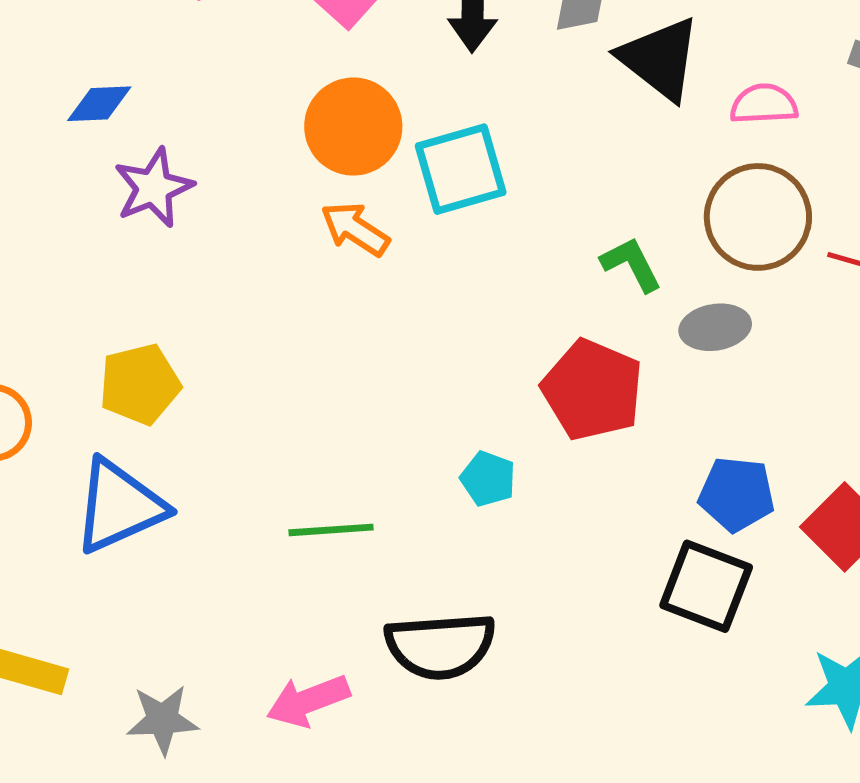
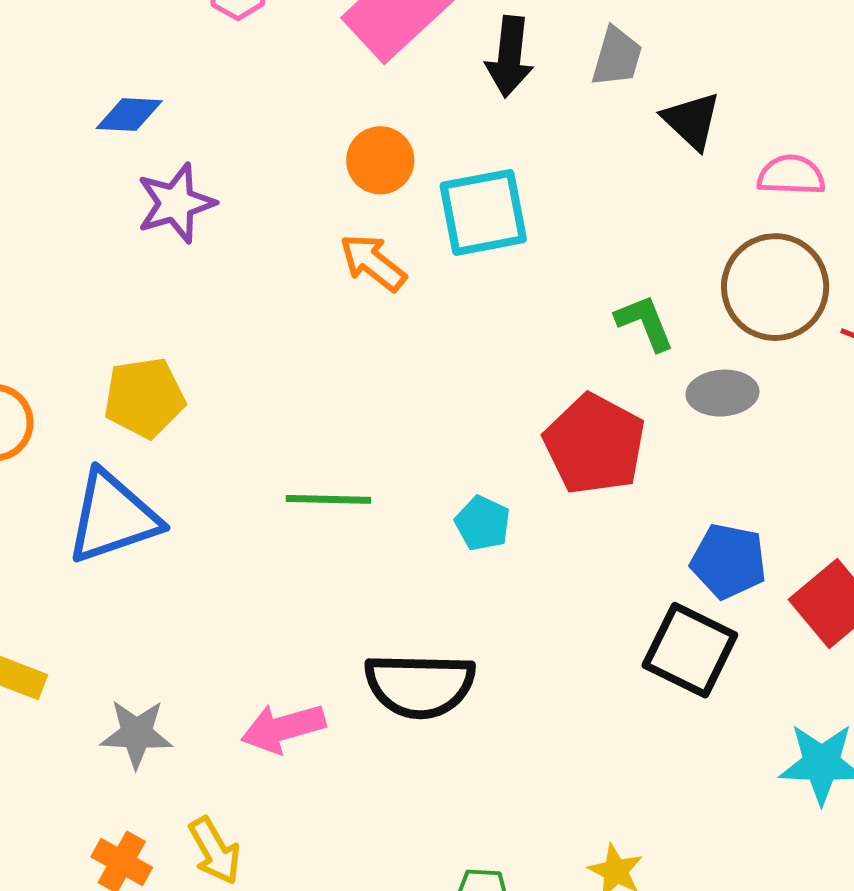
black triangle: (660, 59) -> (692, 121), size x0.7
orange circle: (353, 127) -> (380, 160), size x0.7
green line: (331, 530) -> (328, 499), moved

